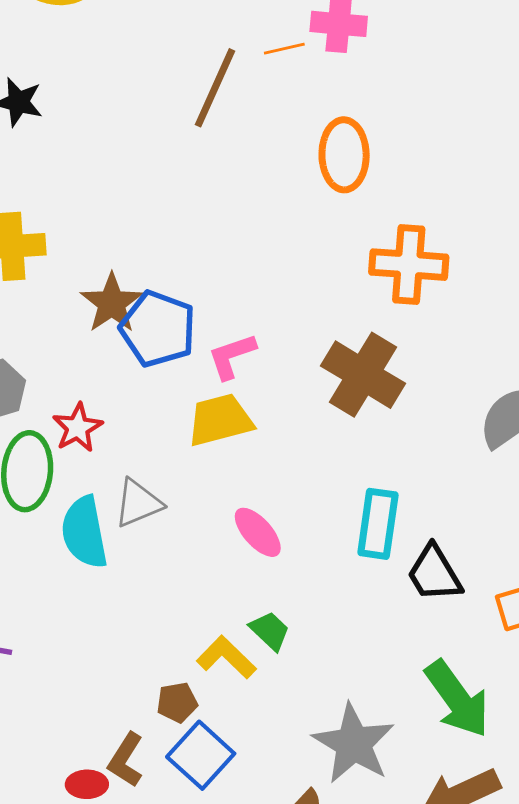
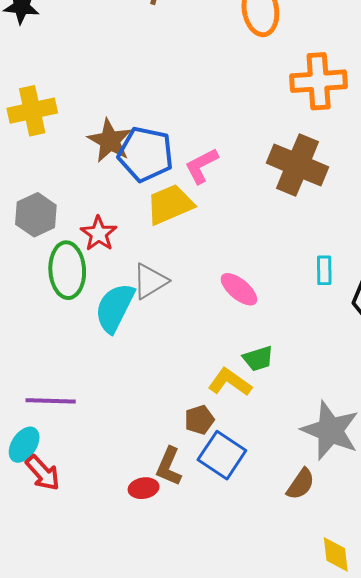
yellow trapezoid: (220, 420) -> (170, 204), moved
cyan rectangle: (378, 524) -> (324, 270), size x0.6
cyan semicircle: (84, 532) -> (115, 308), turned 46
green trapezoid: (270, 631) -> (258, 359), turned 128

